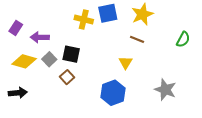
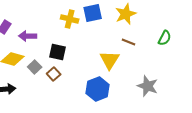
brown line: (137, 39) -> (129, 42), moved
gray square: (49, 59) -> (35, 67), moved
yellow triangle: (126, 62) -> (110, 60), size x1.5

